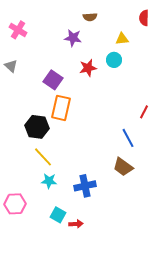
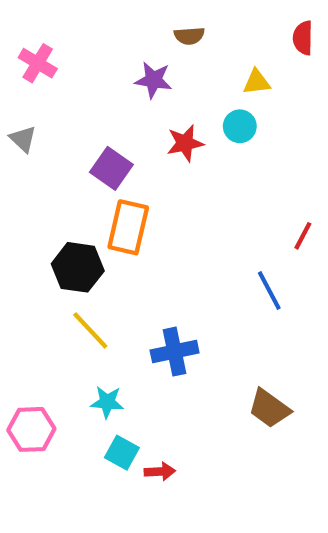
brown trapezoid: (123, 167) -> (269, 408), moved
cyan star: (49, 181) -> (107, 402), moved
blue cross: (85, 186) -> (175, 352), moved

